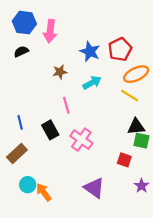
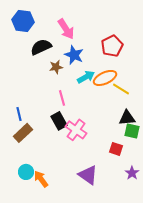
pink arrow: (50, 31) -> (66, 29), moved, turned -40
black semicircle: (21, 52) -> (41, 47), moved, size x1.5
blue star: (90, 52) -> (74, 55), moved
orange ellipse: (136, 74) -> (105, 78), moved
black rectangle: (50, 130) -> (59, 121), moved
brown rectangle: (17, 154) -> (23, 133), moved

